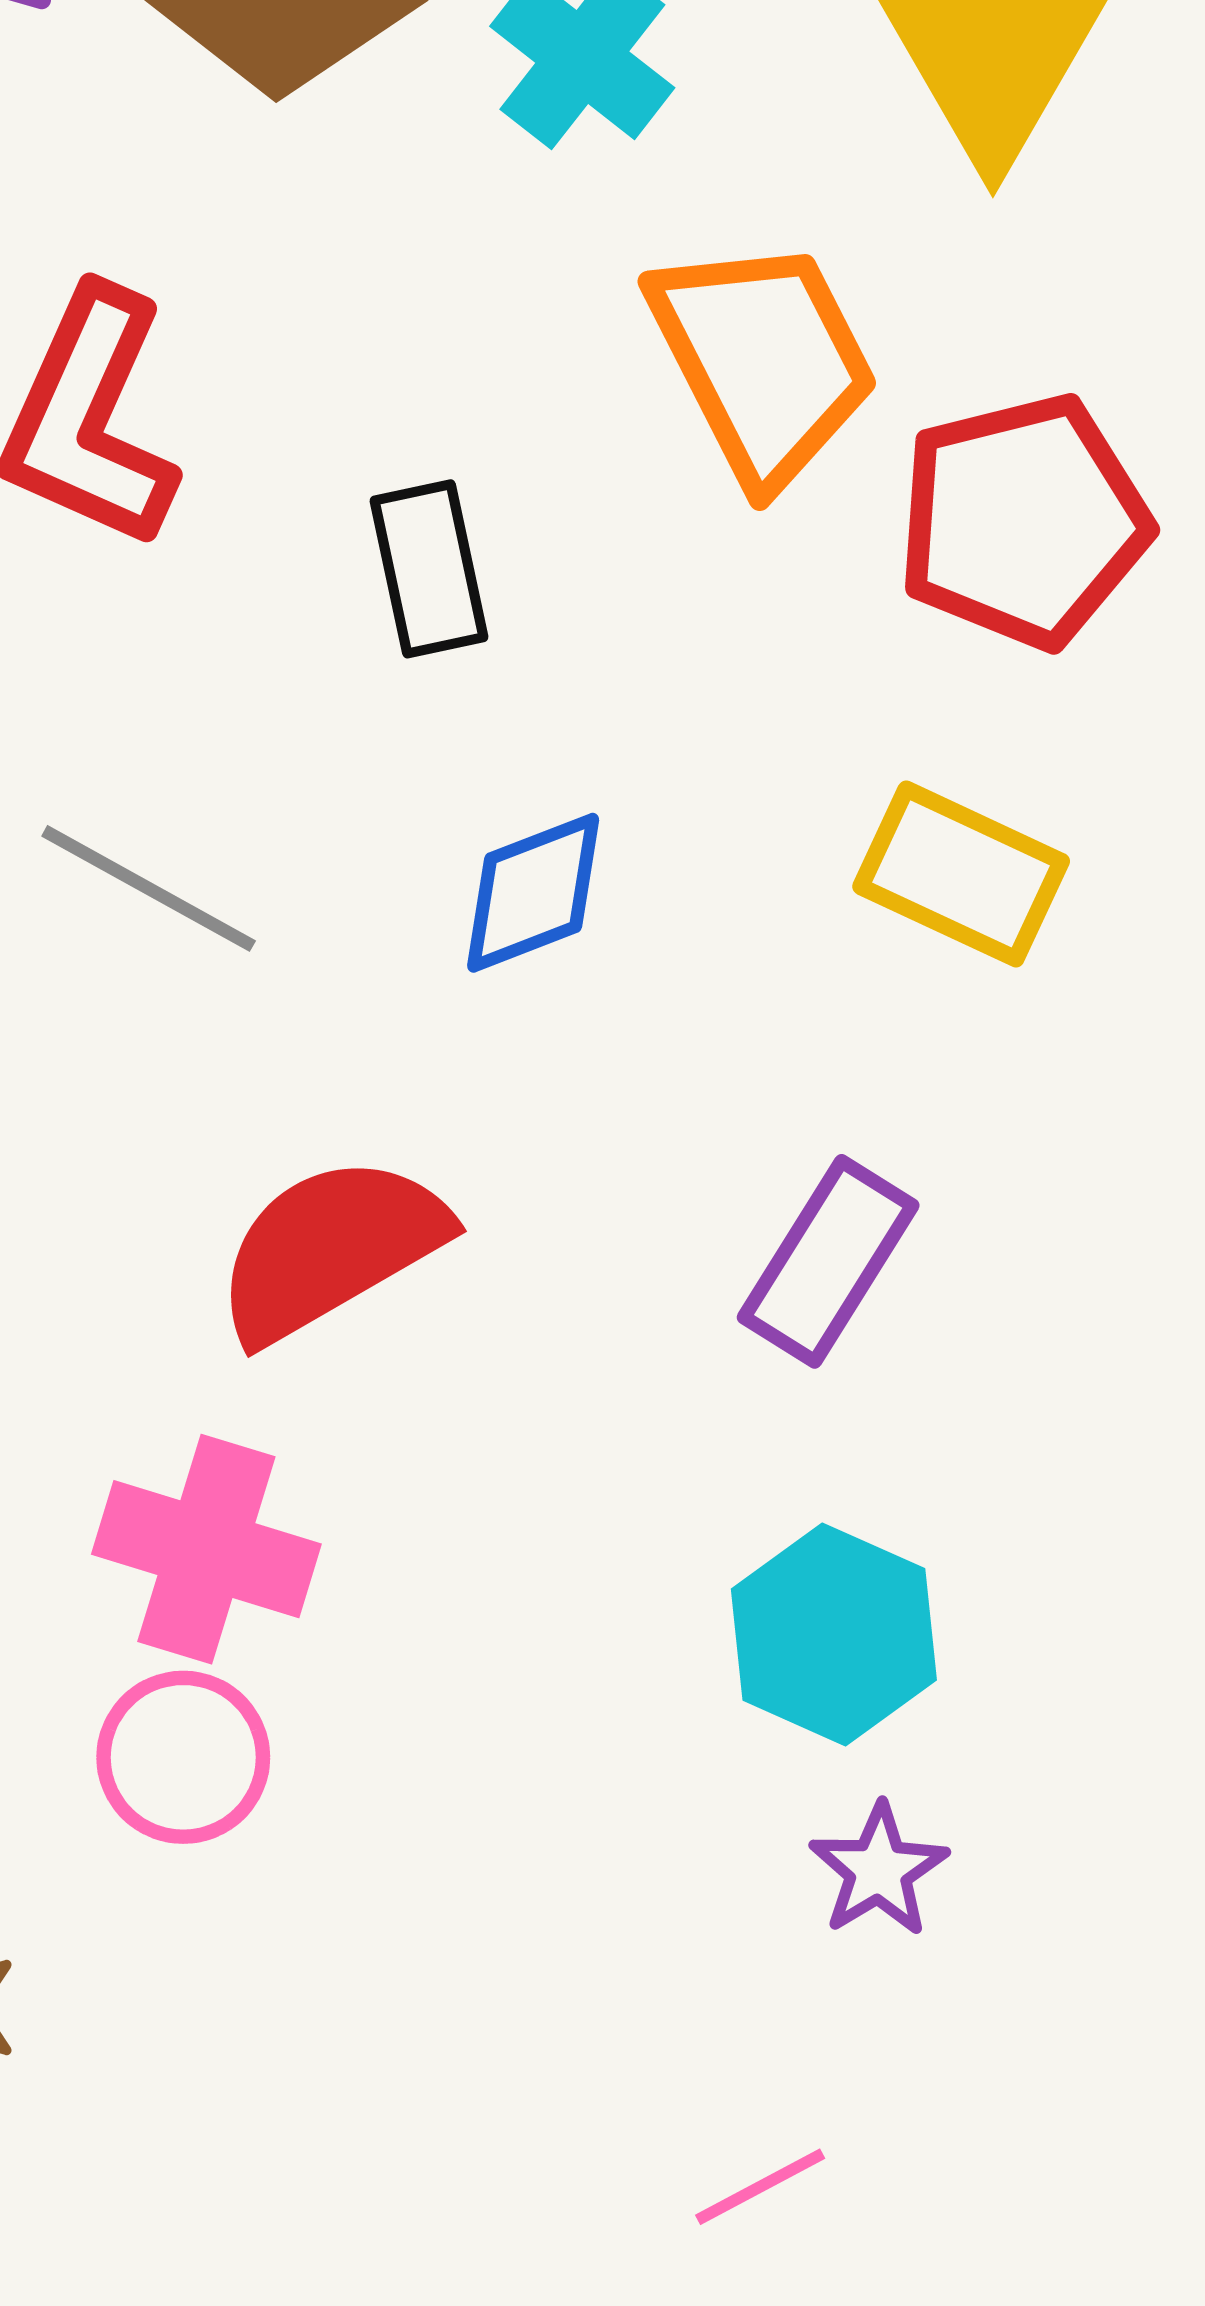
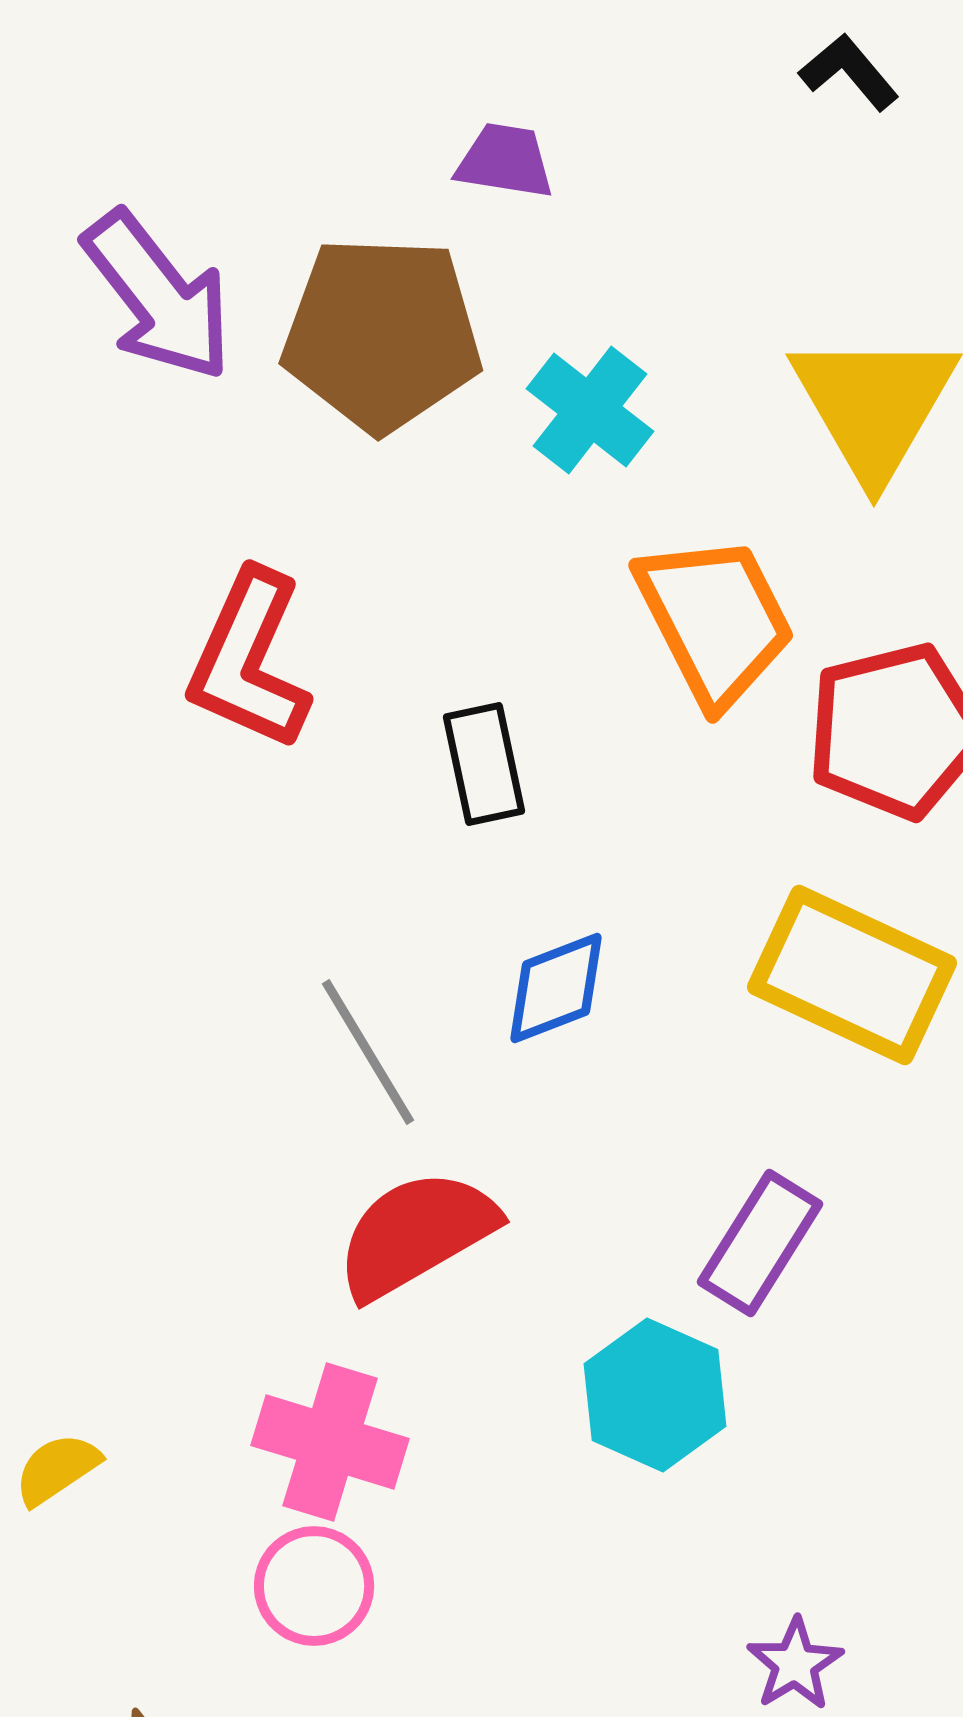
yellow rectangle: (961, 874) -> (852, 975), size x1.4
gray line: (149, 888) -> (368, 1052), moved, turned 30
cyan hexagon: (834, 1634) -> (655, 1395), moved

